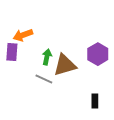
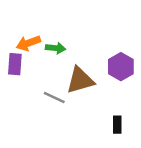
green arrow: (47, 57) -> (56, 48), moved, turned 84

